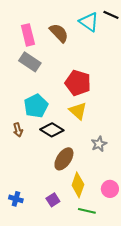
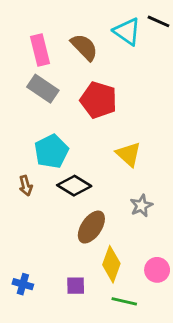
red pentagon: (78, 83) -> (99, 100), moved
yellow triangle: (78, 111) -> (129, 154), moved
purple square: (53, 200) -> (76, 286), turned 32

